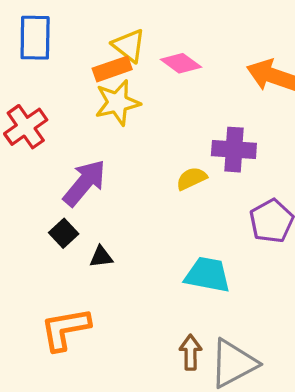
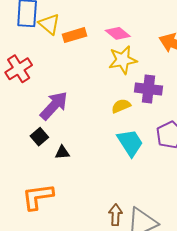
yellow triangle: (129, 46) -> (49, 24), moved
yellow star: (117, 103) -> (123, 60), moved
cyan trapezoid: (207, 275) -> (130, 143), moved, turned 44

